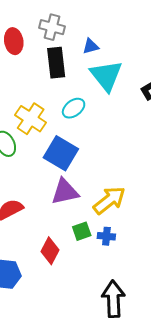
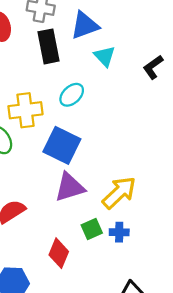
blue triangle: (91, 46) -> (85, 25), size x1.6
cyan triangle: (106, 76) -> (105, 56), size x0.6
yellow cross: (31, 119) -> (25, 110), turned -36

